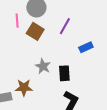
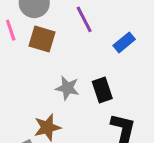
purple line: (65, 26) -> (84, 19), turned -42

